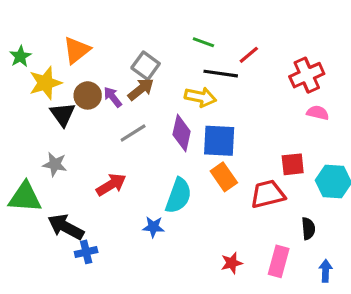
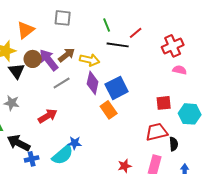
green line: (203, 42) -> (107, 25), turned 48
gray square: (146, 66) -> (63, 18), moved, turned -30
purple arrow: (113, 97) -> (49, 60), size x1.6
yellow arrow: (200, 97) -> (90, 60), moved
blue square: (219, 141) -> (117, 88), turned -30
orange rectangle: (224, 177) -> (109, 110), moved
red trapezoid: (268, 194) -> (157, 132), moved
cyan semicircle: (178, 196) -> (63, 155), moved, turned 30

